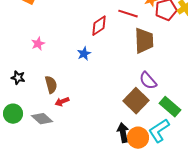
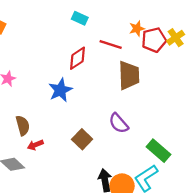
blue star: (84, 54) -> (60, 90), size x1.5
purple semicircle: (148, 81) -> (119, 123), moved
brown square: (136, 101) -> (82, 139), moved, size x0.7

